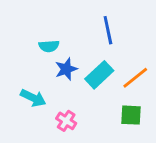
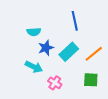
cyan arrow: (33, 98) -> (34, 67), moved
pink cross: (66, 121) -> (55, 83), moved

